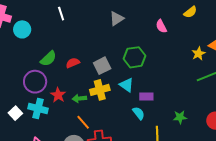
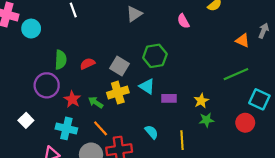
yellow star: (198, 54) -> (201, 101), moved
green semicircle: (48, 59) -> (61, 60), turned -42
gray square: (102, 66) -> (120, 66), turned -30
green arrow: (79, 98) -> (96, 102), turned 40
cyan cross: (38, 109) -> (66, 128), moved
cyan semicircle: (139, 113) -> (152, 132), moved

